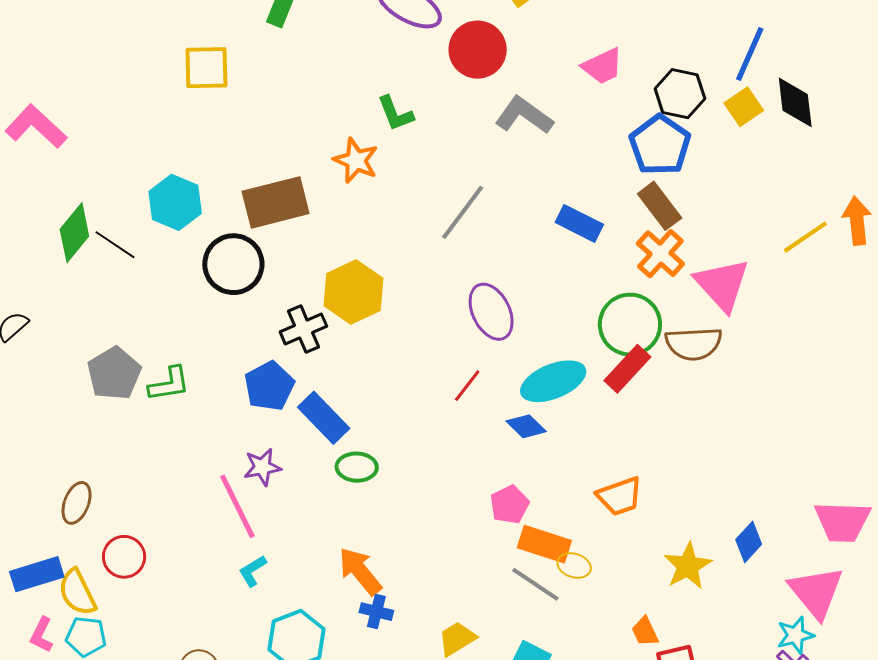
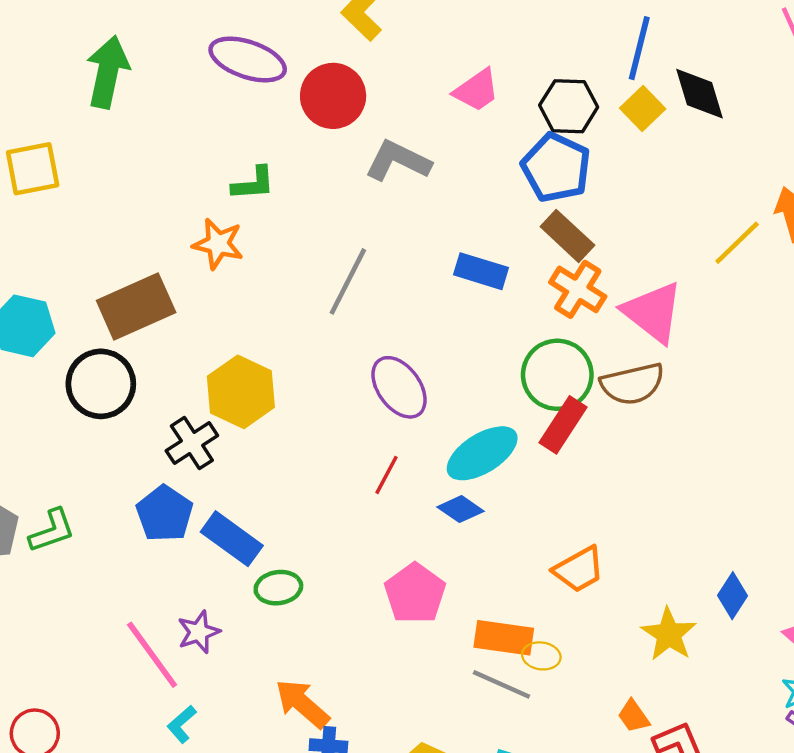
green L-shape: (395, 114) -> (253, 184), turned -63
purple star: (262, 467) -> (199, 632), moved
pink pentagon: (510, 505) -> (415, 593), moved, size x1.4

